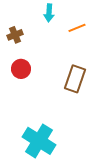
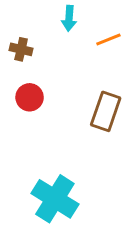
brown cross: (15, 35) -> (21, 49), turned 35

